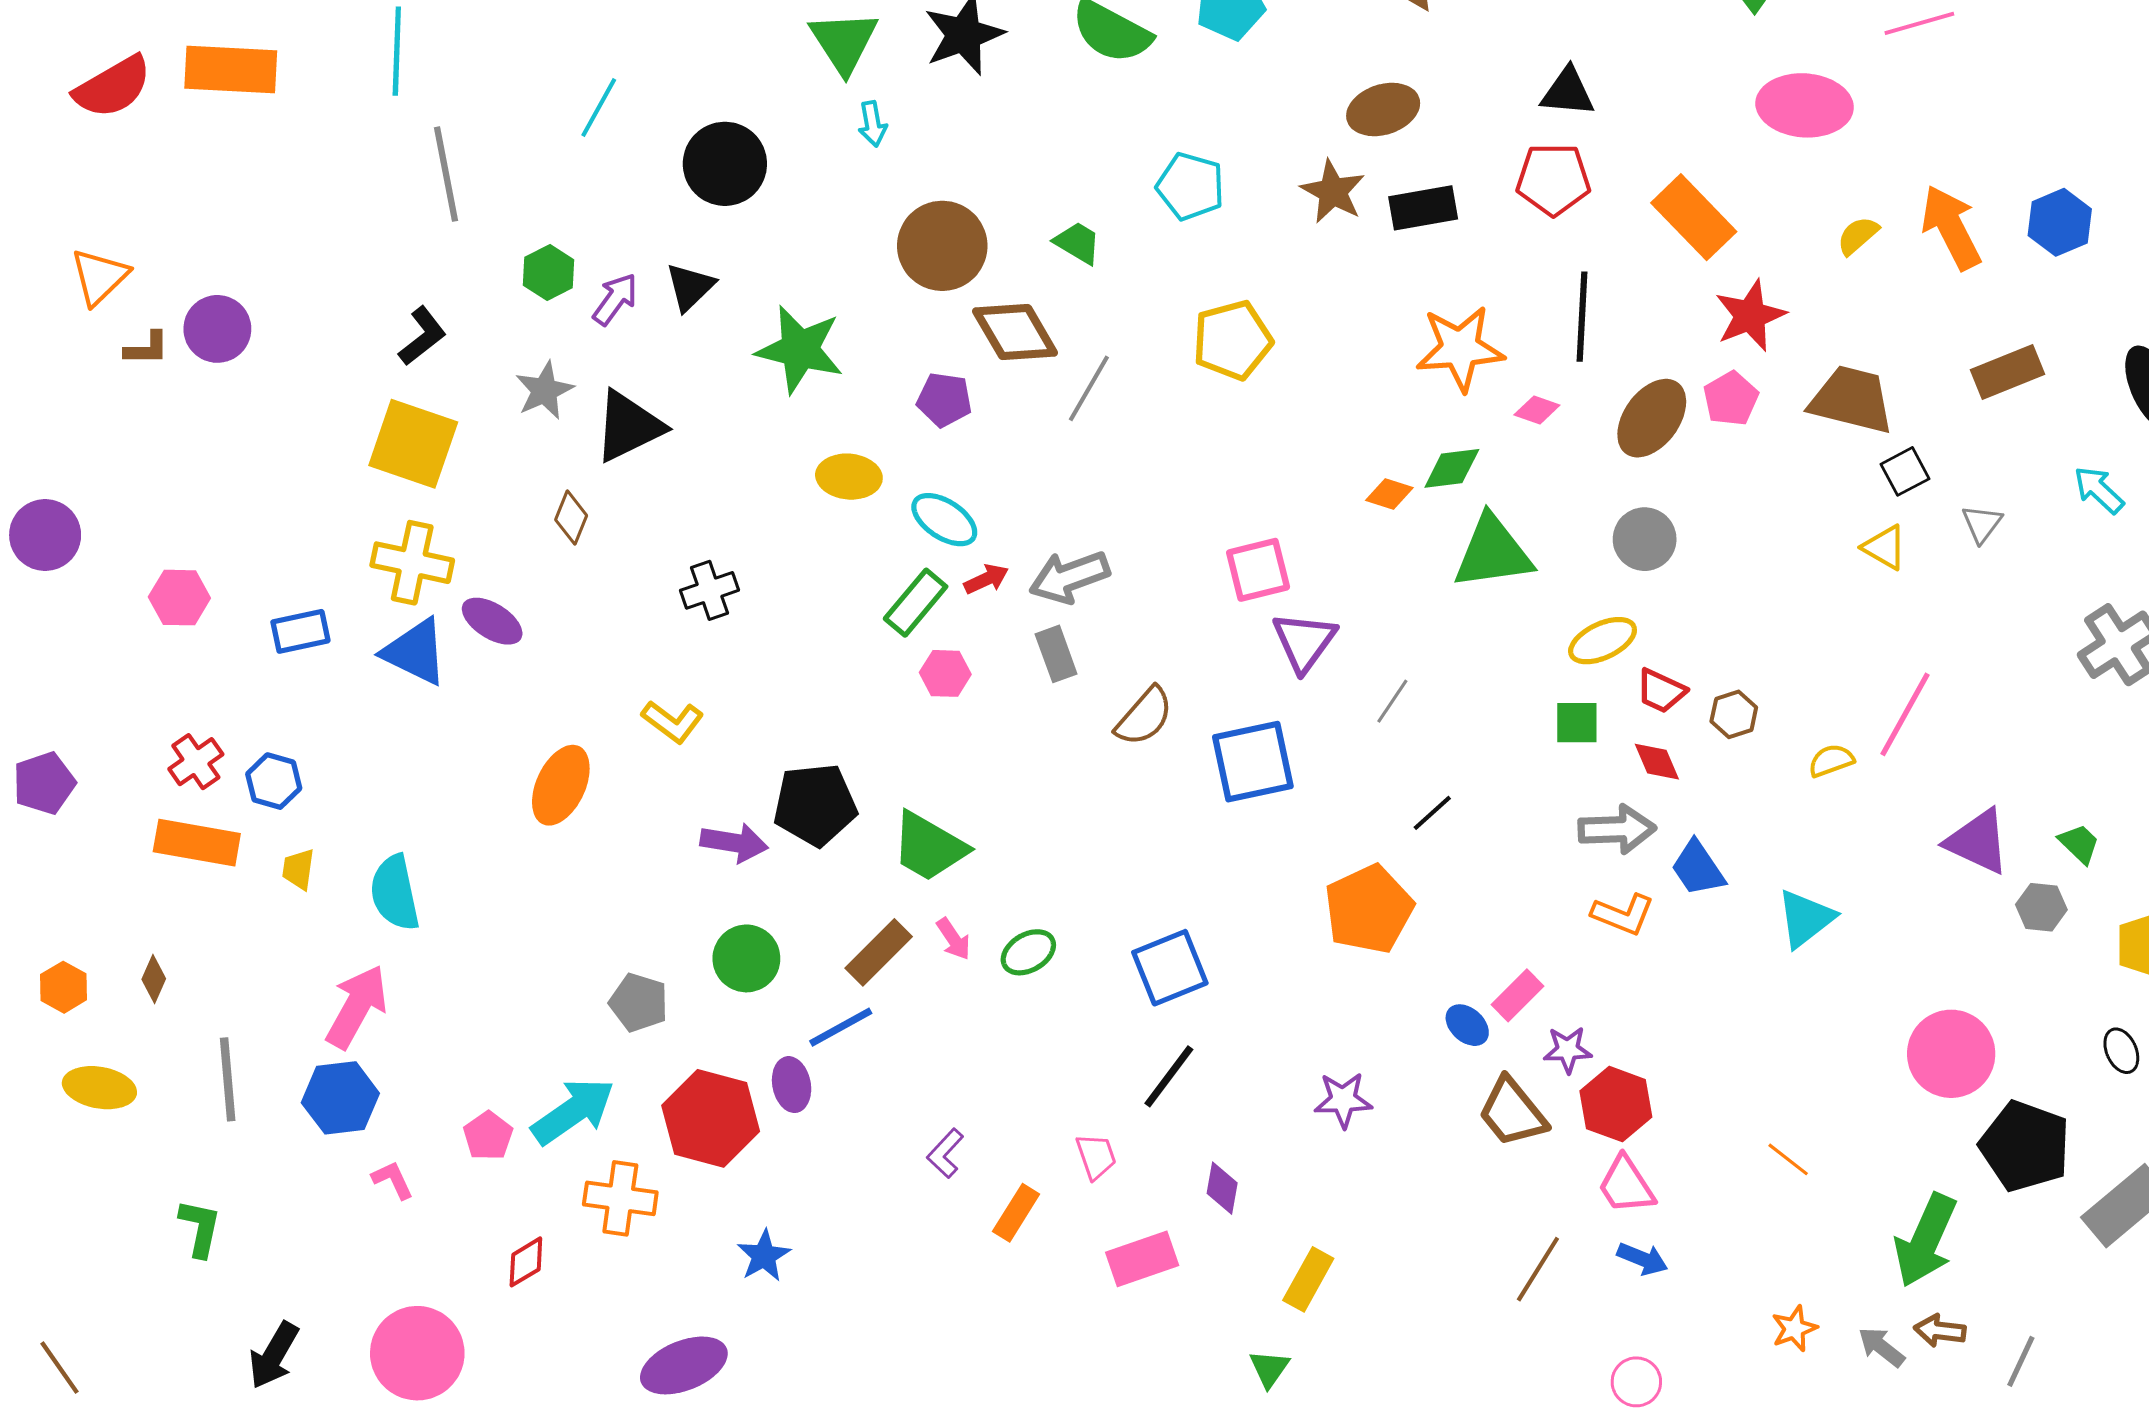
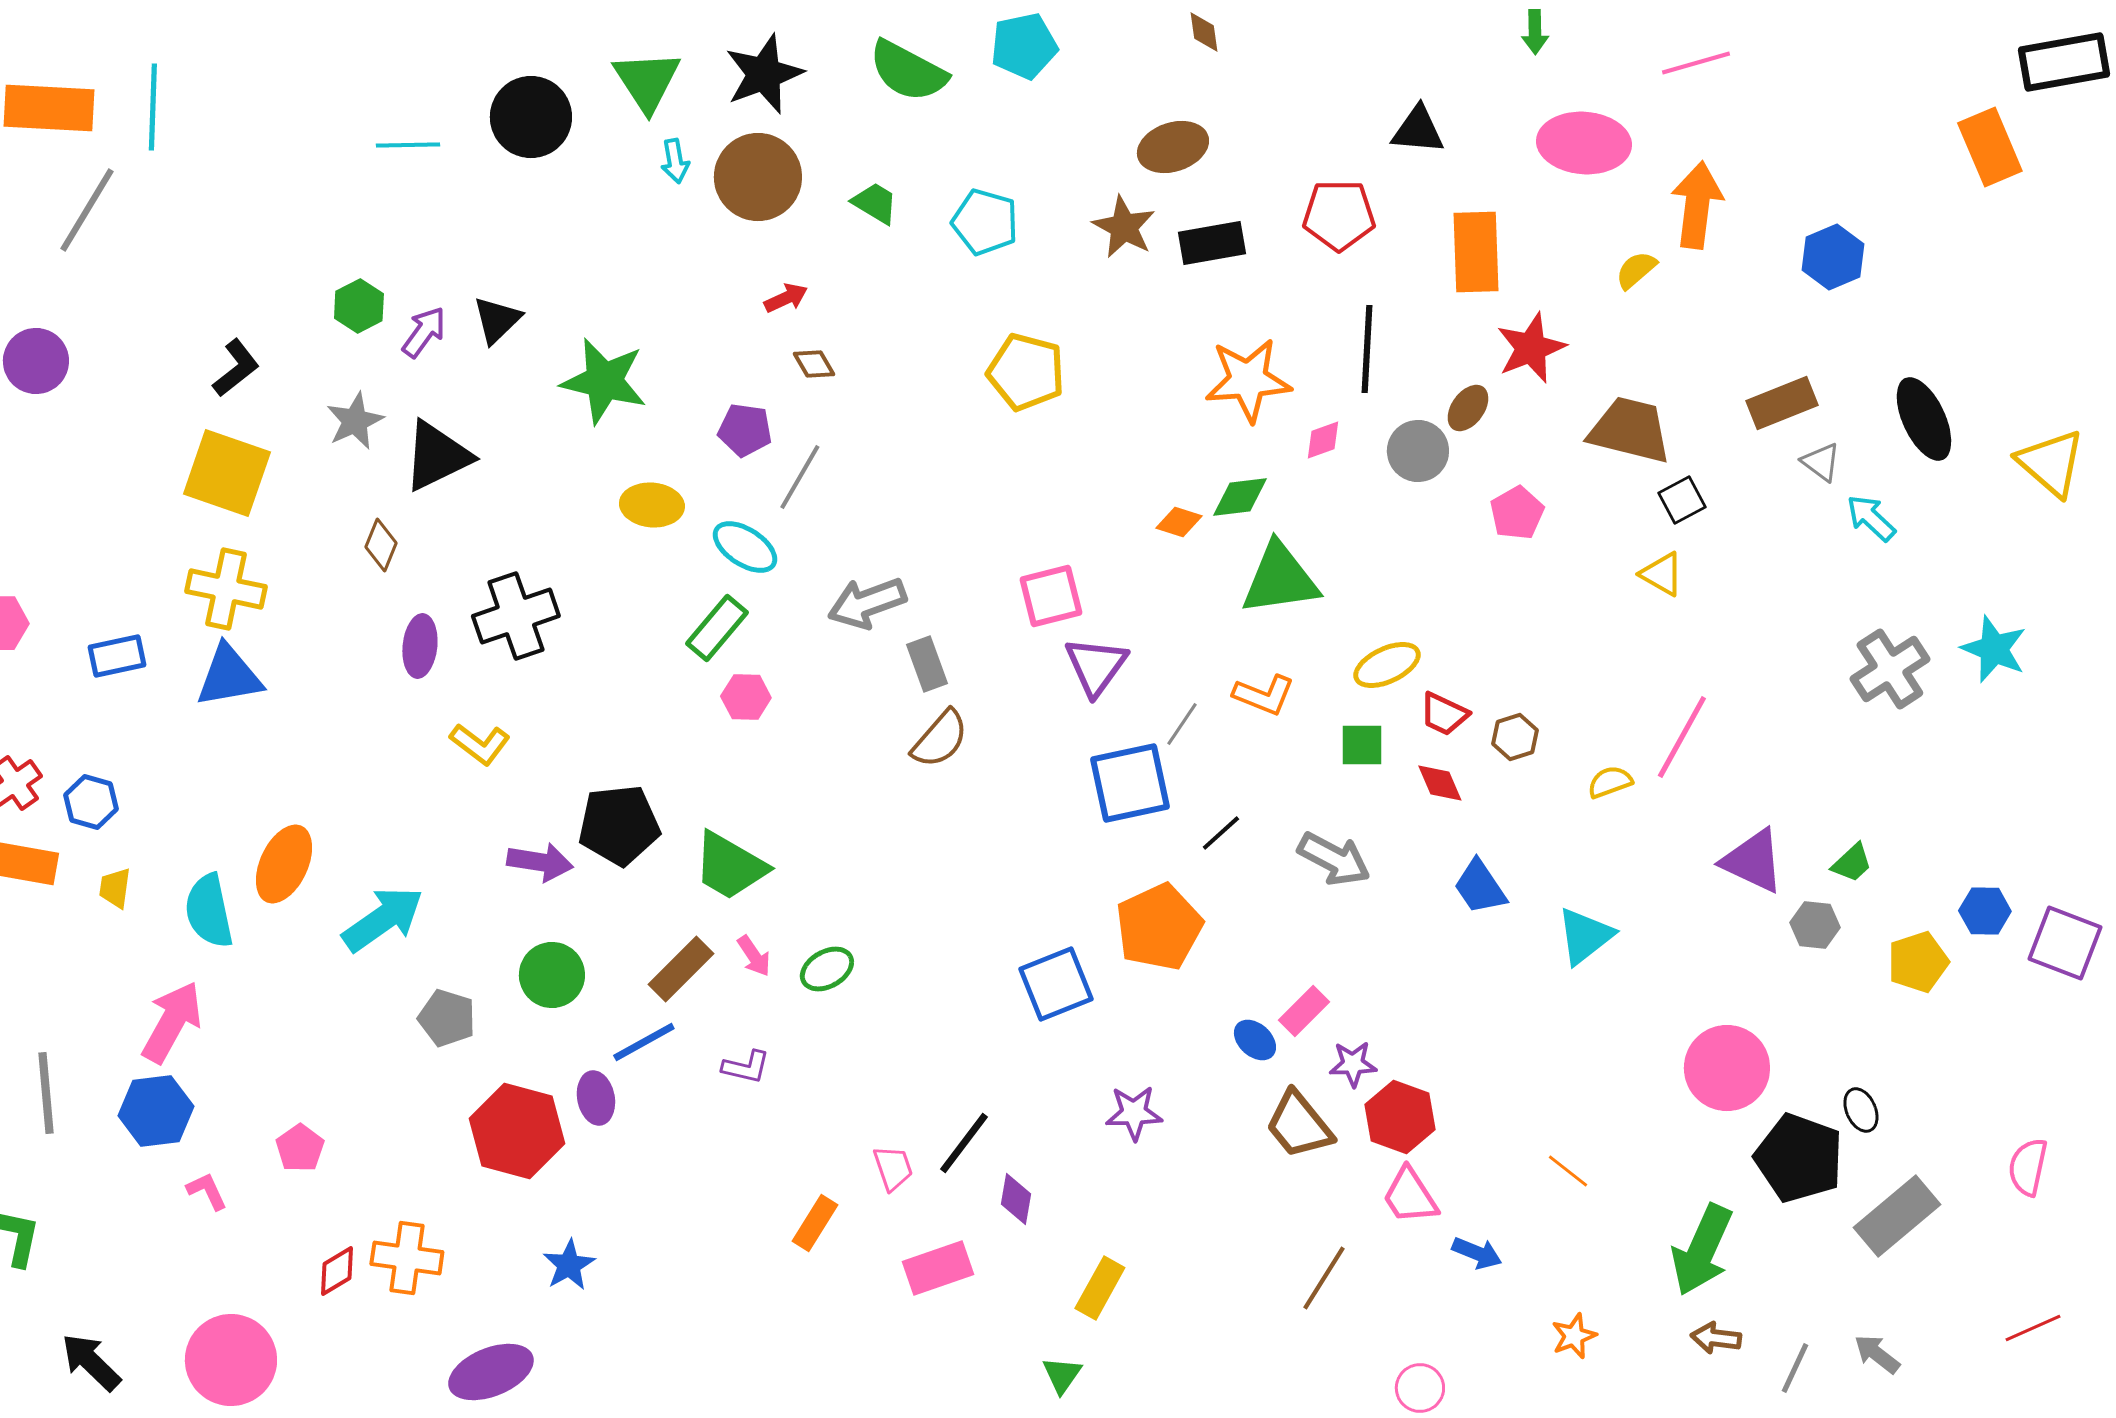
cyan line: (397, 51) -> (153, 107), moved
black triangle: (1568, 92) -> (1418, 130), moved
cyan line: (599, 107) -> (408, 145), turned 60
black circle: (725, 164) -> (531, 117), moved
gray line: (446, 174) -> (87, 210), moved, turned 42
orange rectangle: (1694, 217) -> (1476, 252), turned 42
orange arrow: (1951, 227) -> (1697, 205), moved, turned 34
green trapezoid: (1078, 243) -> (875, 203), moved
brown circle: (942, 246) -> (758, 177), moved
brown diamond: (1015, 332) -> (814, 364), size x0.5
yellow pentagon: (1232, 340) -> (1026, 372), turned 30
gray line: (1089, 388) -> (800, 477), moved
pink pentagon: (1731, 399) -> (1517, 513), moved
pink diamond: (1537, 410) -> (1323, 440), turned -39
brown ellipse: (1652, 418) -> (1468, 408), moved, size x0.6
gray triangle: (1982, 524) -> (1821, 462), moved, turned -30
gray circle: (1645, 539) -> (1418, 451), moved
red arrow: (986, 579) -> (786, 298), moved
black cross: (710, 590) -> (516, 616), size x1.5
purple ellipse: (492, 621) -> (420, 646), moved, turned 64
blue triangle: (415, 652) -> (229, 676), turned -36
gray rectangle: (1056, 654) -> (927, 664), moved
blue square: (1253, 762) -> (1130, 783), moved
orange ellipse: (561, 785) -> (284, 864), moved
gray arrow: (1617, 829) -> (1334, 859), moved, turned 30
green trapezoid: (2079, 844) -> (1852, 863), turned 93
orange L-shape: (1623, 914) -> (1264, 695), moved
blue square: (1170, 968) -> (1056, 984), moved
black ellipse: (2121, 1051) -> (1861, 1110), moved
black line: (1169, 1076) -> (964, 1143), moved
cyan arrow: (573, 1111) -> (383, 919), moved
purple L-shape: (945, 1153) -> (746, 1067), moved, turned -120
orange cross: (620, 1198) -> (407, 1258), moved
blue arrow: (1643, 1259) -> (1477, 1253), moved
gray arrow: (1881, 1347) -> (1877, 1354), moved
black arrow: (274, 1355) -> (91, 1362), turned 104

